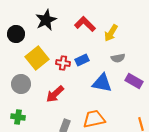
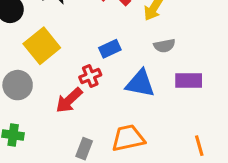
red cross: (63, 63) -> (90, 76), moved, turned -32
purple rectangle: (134, 81) -> (189, 81), turned -30

